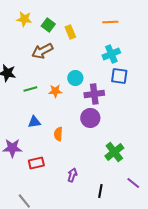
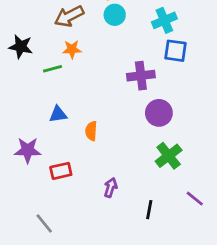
cyan circle: (75, 78) -> (115, 15), moved
orange star: (55, 91) -> (72, 49), moved
purple circle: (90, 118) -> (159, 113), moved

